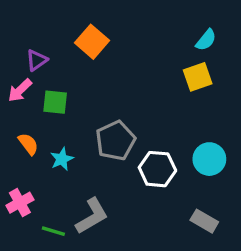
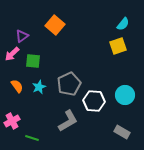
cyan star: (62, 159) -> (39, 87), moved
gray L-shape: (92, 216) -> (68, 121), moved

